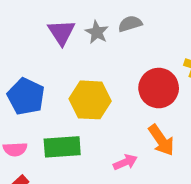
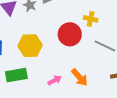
orange arrow: (161, 140) -> (80, 77), moved

